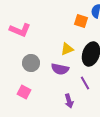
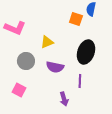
yellow triangle: (67, 49) -> (47, 42), moved
purple line: (85, 83) -> (80, 81), turned 32

